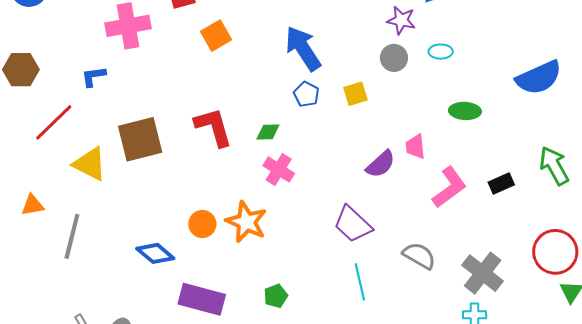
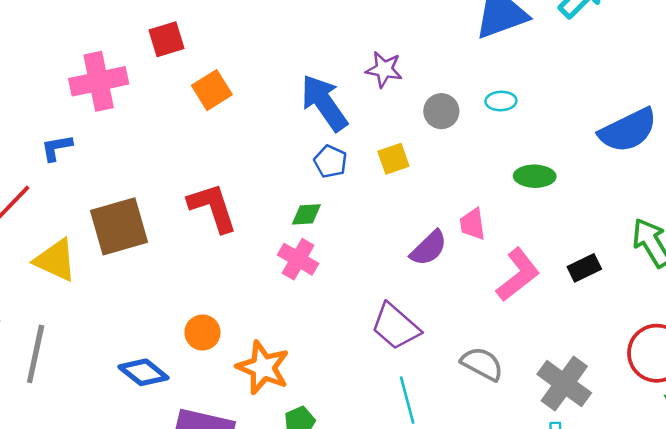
purple star: (401, 20) -> (384, 69), moved
green diamond: (268, 132) -> (306, 214), moved
orange star: (246, 222) -> (263, 367), moved

